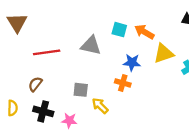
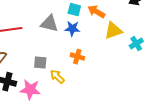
blue star: (132, 63) -> (72, 29), moved
pink star: (69, 120) -> (30, 90), size x1.5

